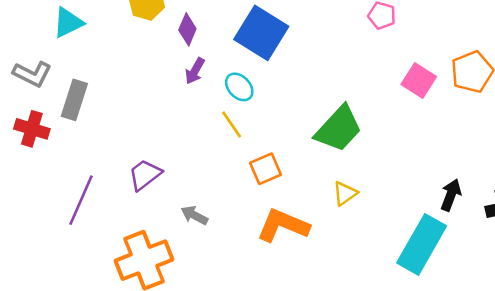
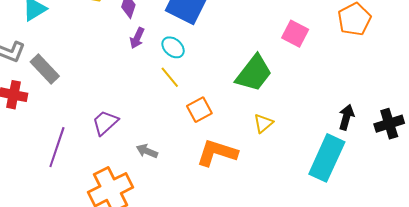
pink square: (419, 81) -> (295, 34), moved
gray rectangle: (74, 100) -> (45, 69), turned -56

